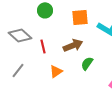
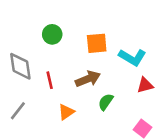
gray diamond: (20, 35) -> (20, 66), turned 40

